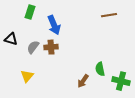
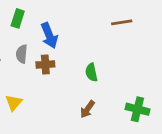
gray semicircle: (33, 47) -> (22, 54), moved, turned -32
green semicircle: (100, 69) -> (91, 72), moved

